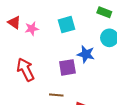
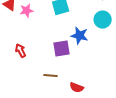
red arrow: (26, 70) -> (21, 51), size x0.6

